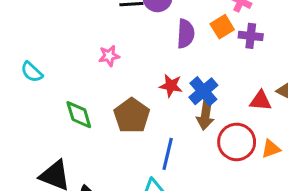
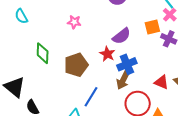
purple semicircle: (186, 34) -> (122, 36), moved, turned 30

